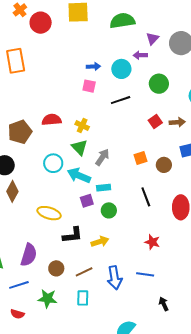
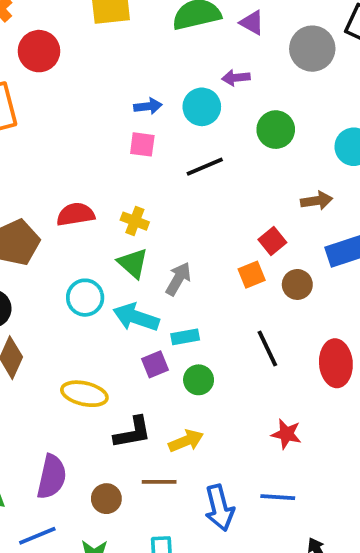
red circle: (41, 23) -> (39, 51), moved
purple triangle: (152, 39) -> (252, 23), moved, turned -40
red square: (155, 122) -> (272, 241), moved
brown line: (84, 272) -> (159, 482), moved, turned 30

